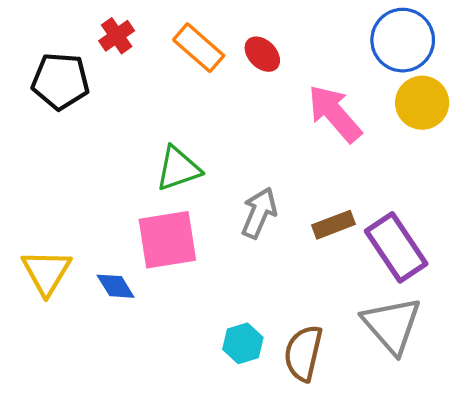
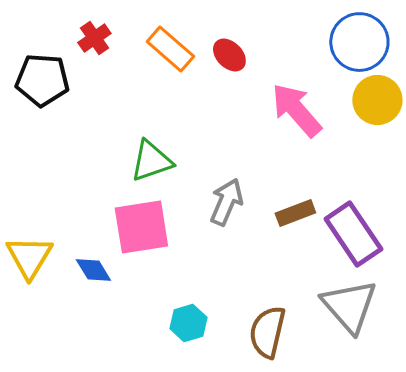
cyan hexagon: (243, 343) -> (188, 323), moved

